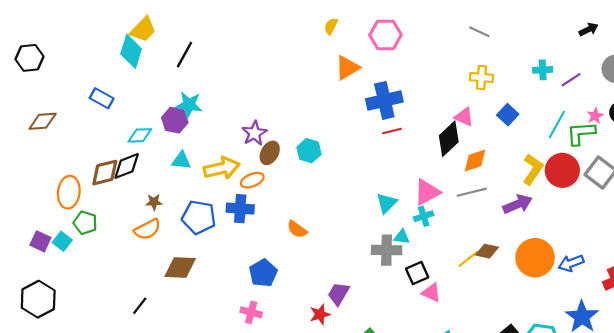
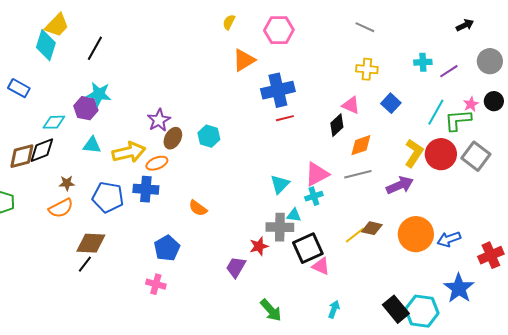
black diamond: (449, 139) -> (337, 125), size x0.7
black square: (417, 273) -> (308, 248), size x1.4
black line: (140, 306) -> (85, 264), moved
red star: (320, 314) -> (259, 246), moved

